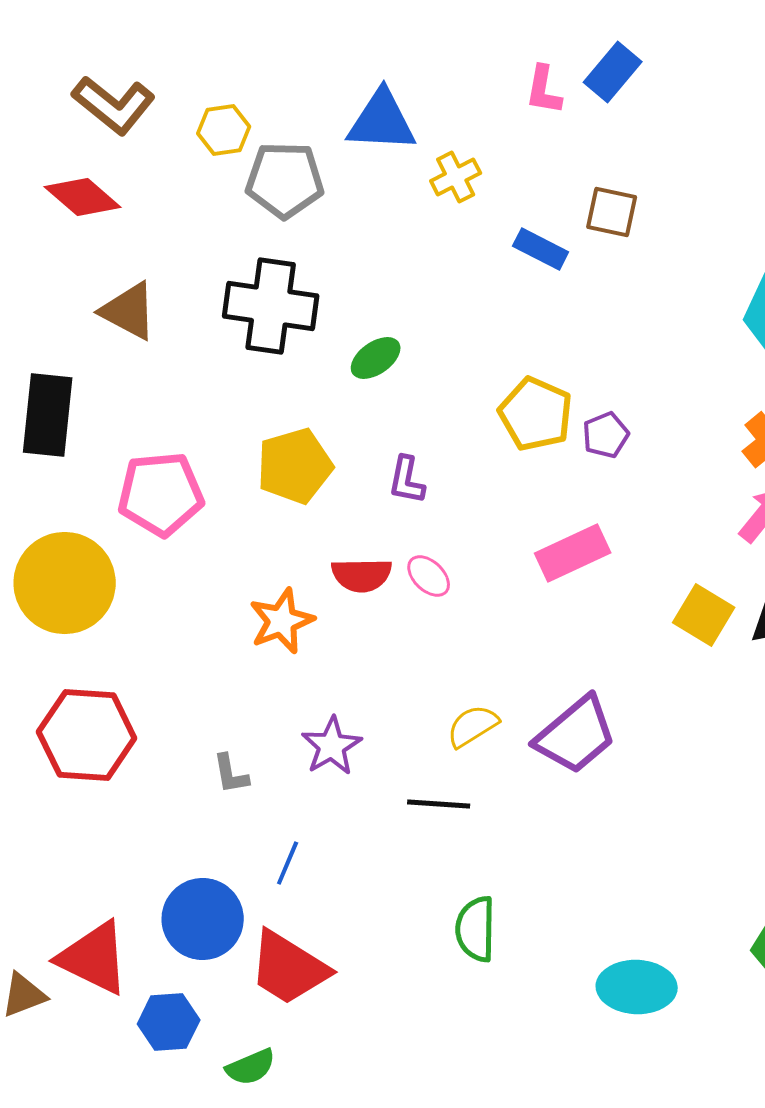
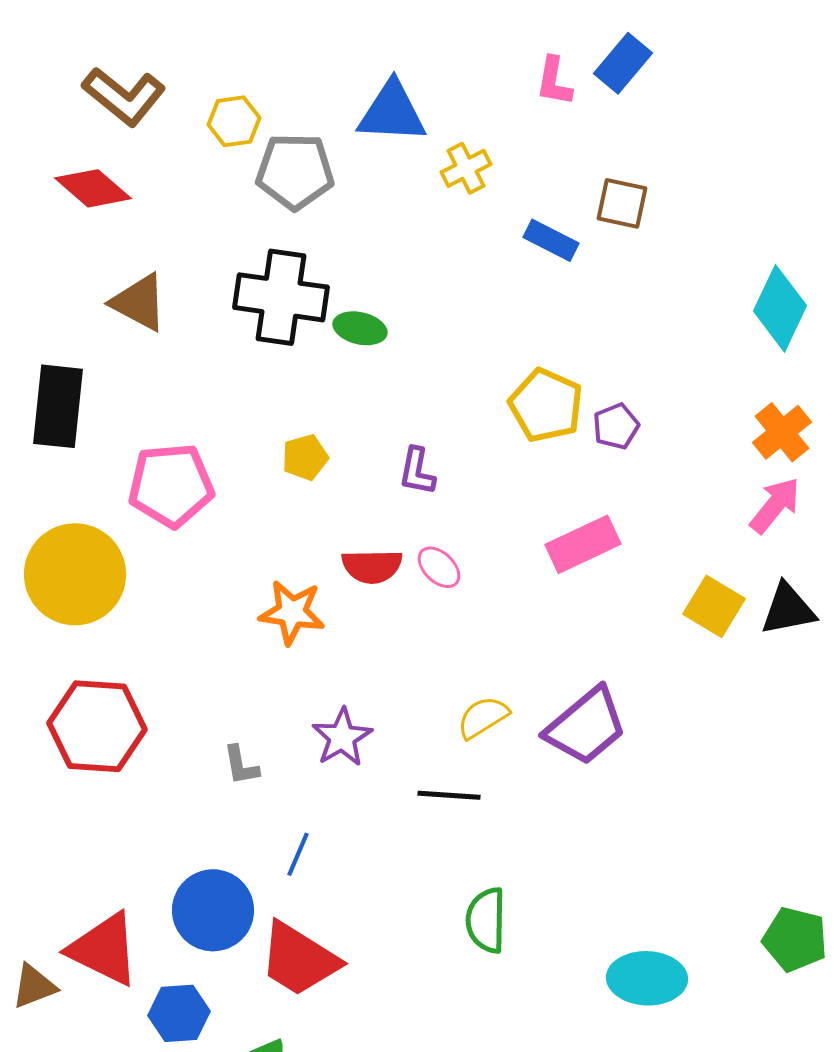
green ellipse: (376, 358) -> (360, 328), moved, turned 48
yellow pentagon: (295, 466) -> (305, 457), size x0.6
orange star: (282, 621) -> (292, 612), turned 30

